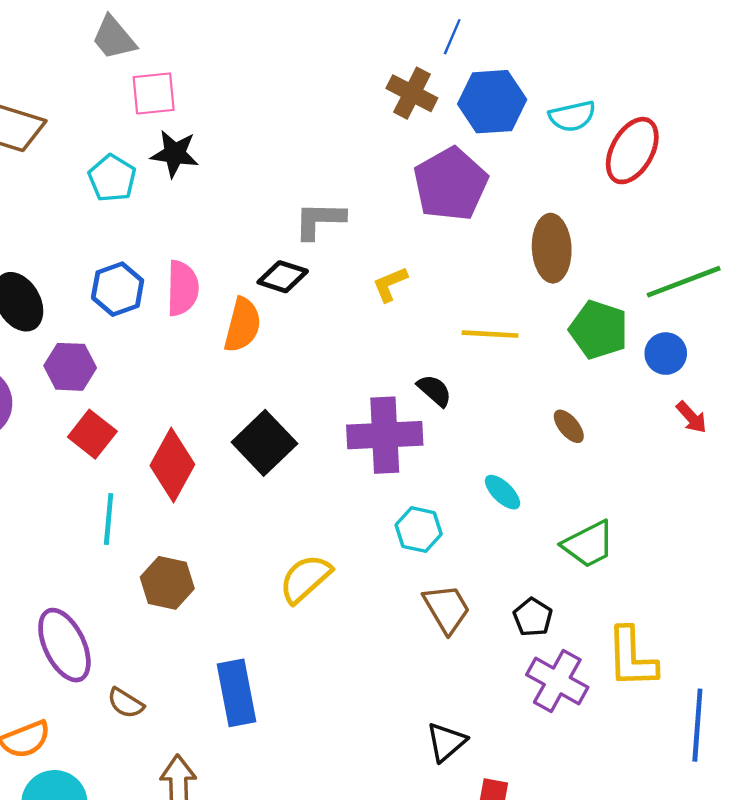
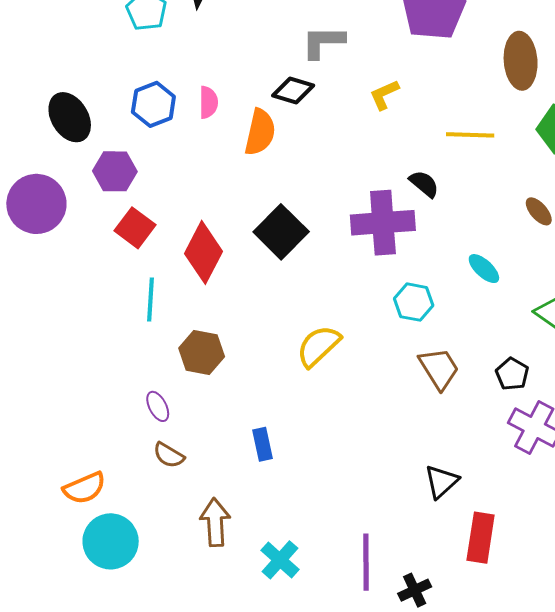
pink semicircle: (182, 288) -> (208, 102), size x0.7
purple ellipse: (64, 645) -> (158, 406), moved, size x0.5
blue rectangle: (236, 693) -> (263, 444), size x0.6

